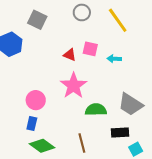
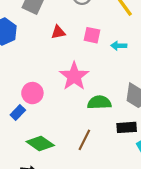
red triangle: (70, 55) -> (58, 32), moved, turned -32
blue rectangle: (32, 124) -> (18, 112), moved, turned 32
brown line: (82, 143) -> (84, 140), turned 42

